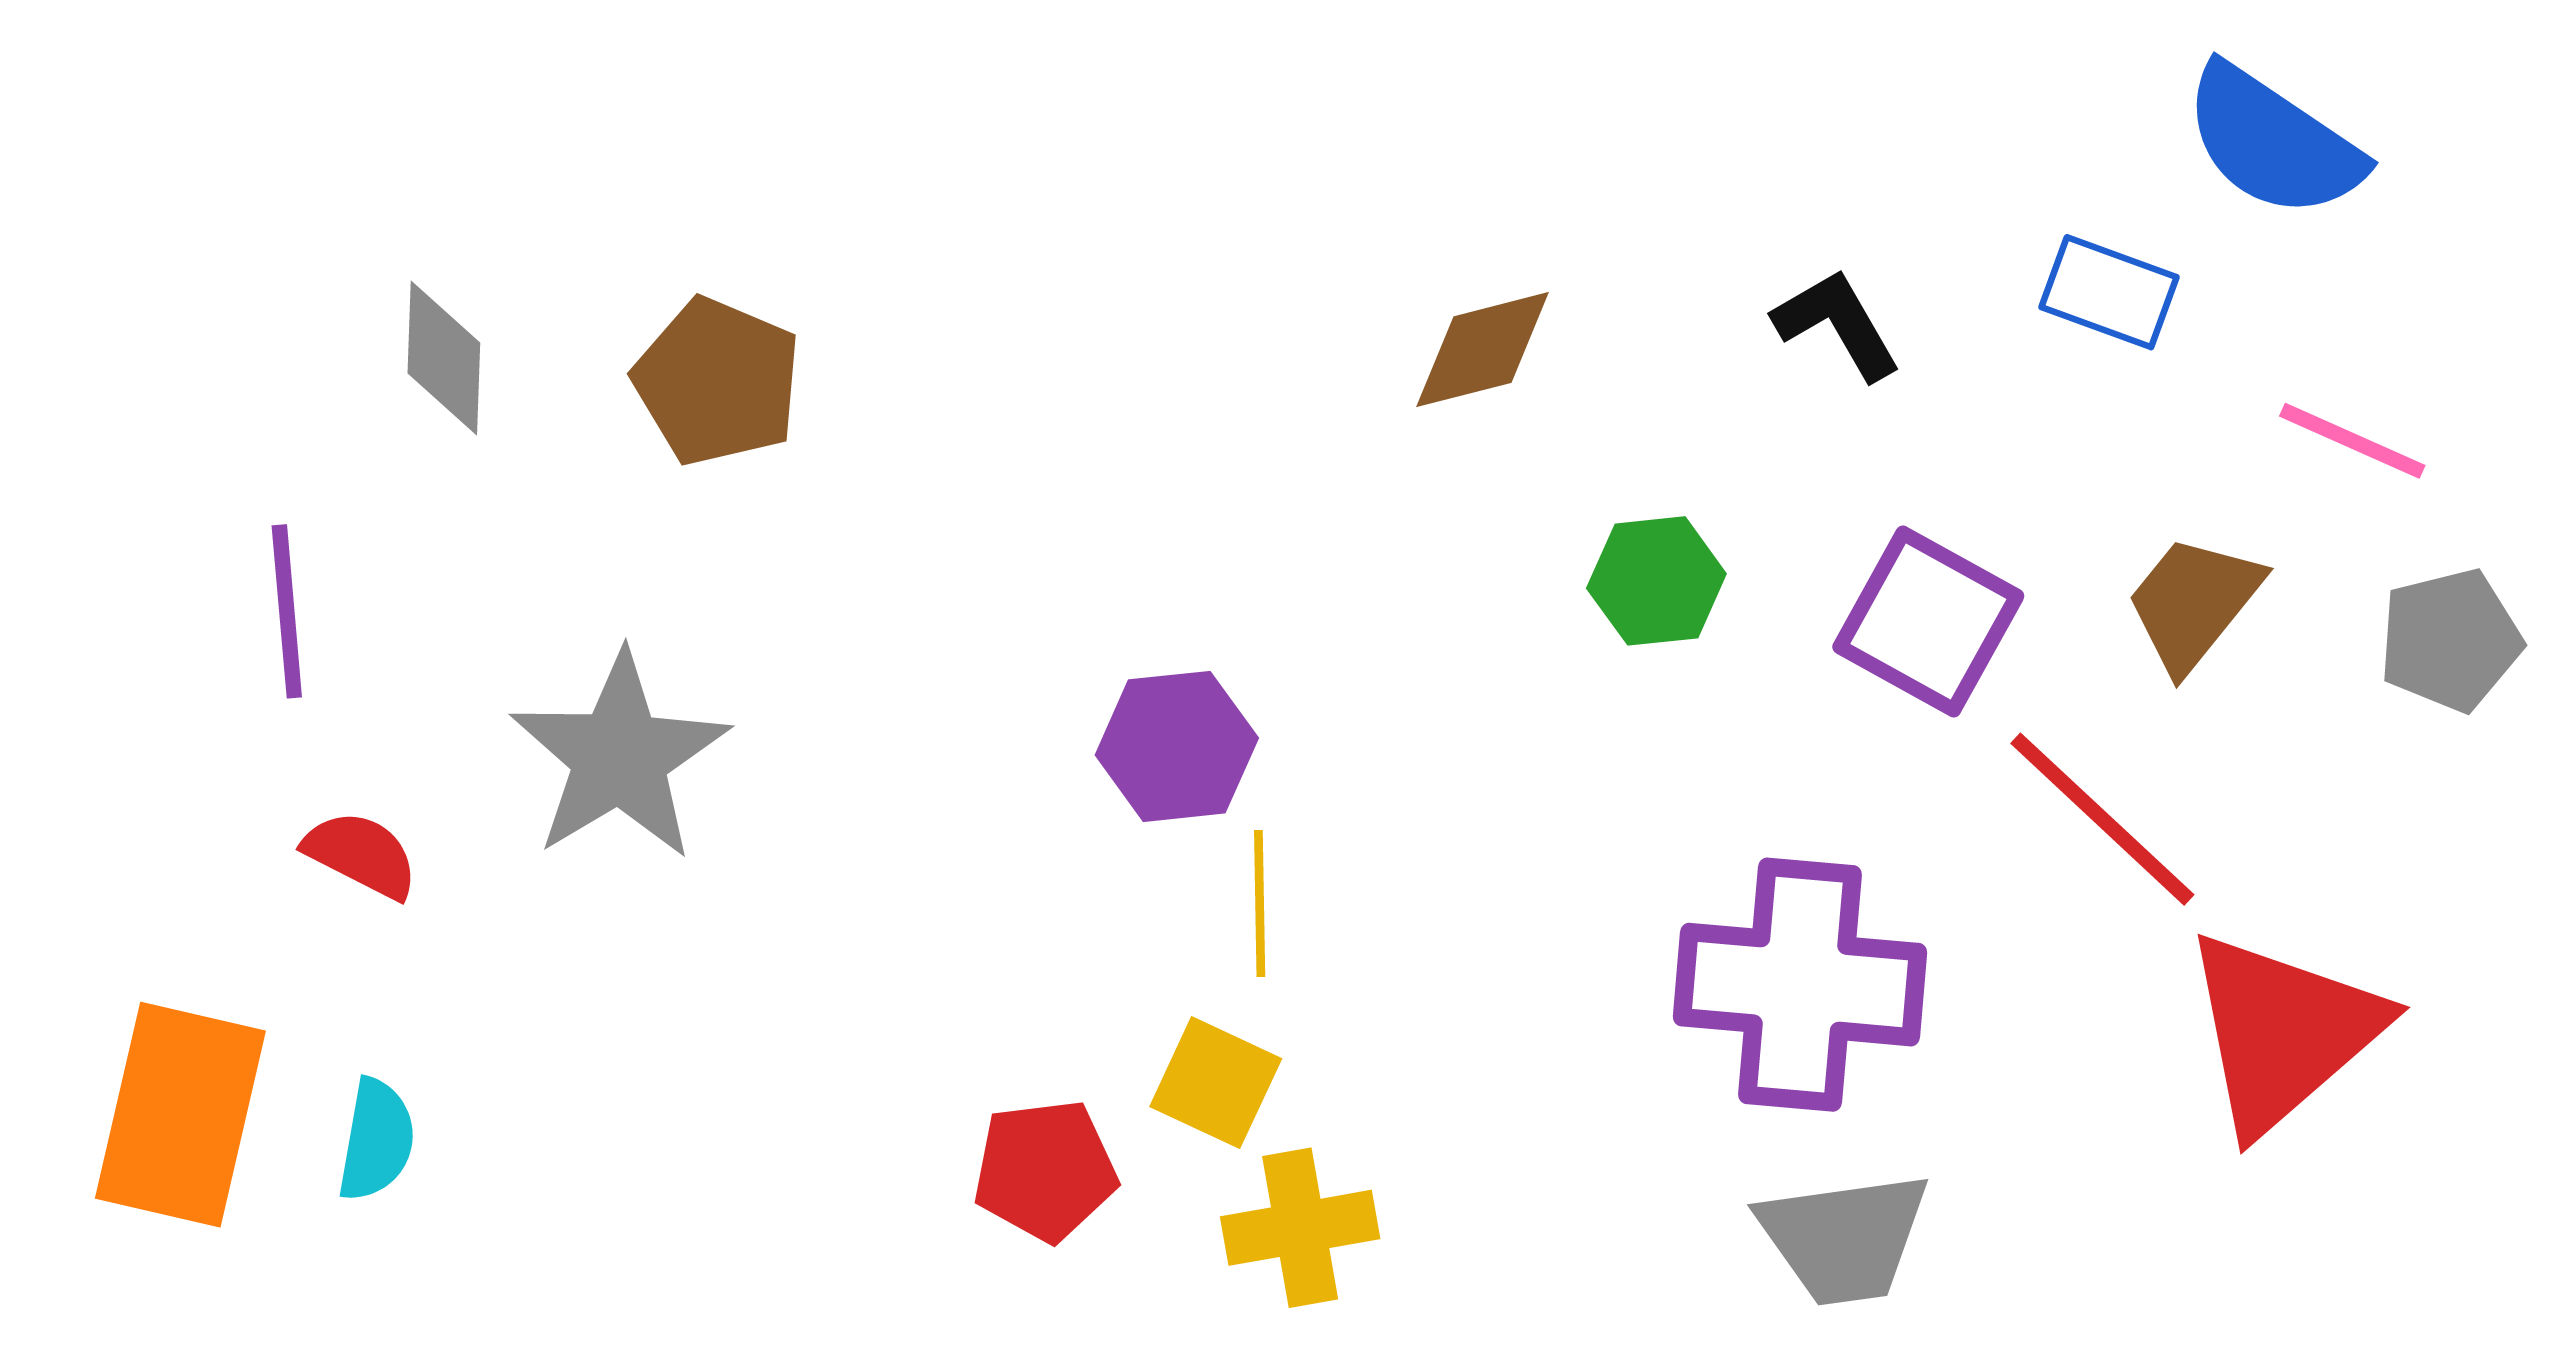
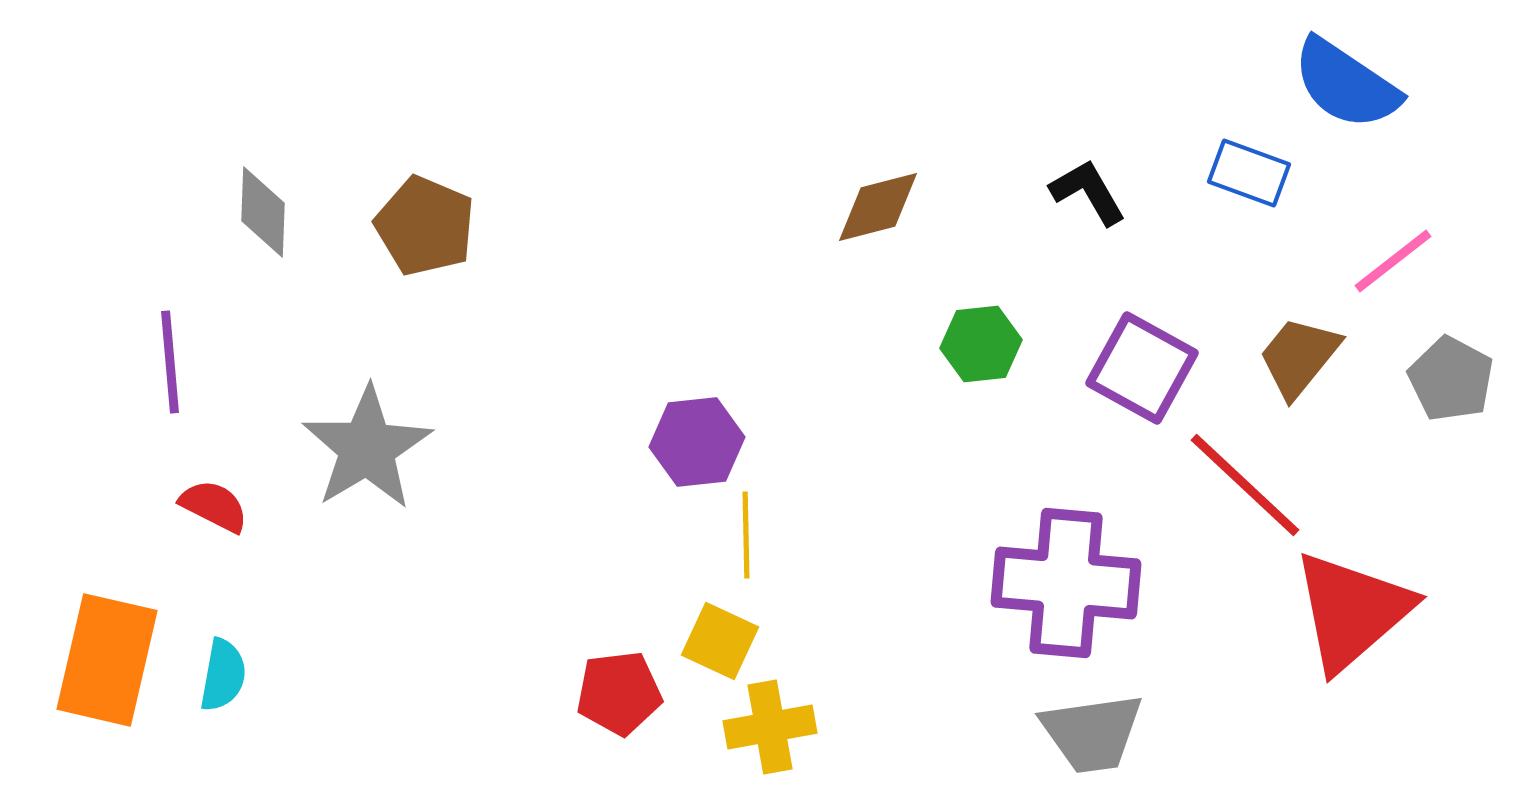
pink line: (2352, 441) -> (1393, 261), turned -62
gray pentagon: (2450, 640) -> (1451, 379), turned -30

